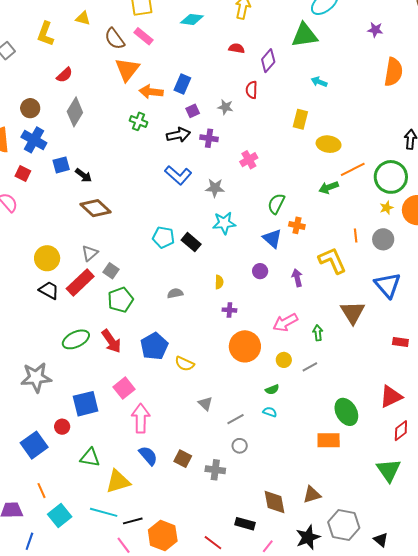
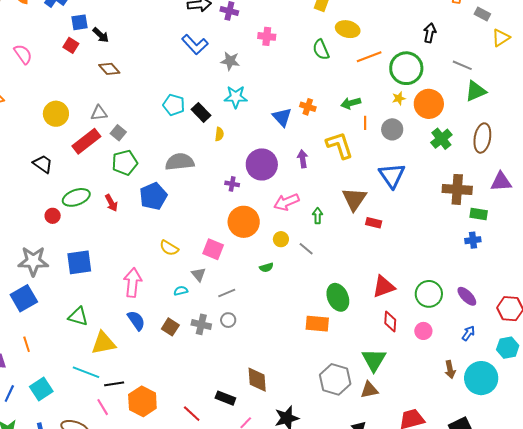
pink cross: (249, 160) -> (267, 36), turned 30
red square: (23, 174) -> (71, 45), moved
green arrow: (329, 187) -> (351, 103), moved
green semicircle: (276, 204) -> (321, 50), moved, turned -55
brown diamond: (95, 208) -> (109, 69), size x0.7
gray triangle: (90, 253) -> (99, 113), turned 30
purple circle: (260, 271) -> (262, 164), moved, size x2.0
yellow semicircle: (219, 282) -> (219, 134), moved
black trapezoid: (49, 290) -> (43, 164), moved
gray semicircle: (175, 293) -> (180, 162), size x1.8
red arrow: (111, 341) -> (111, 203), size x0.7
red rectangle: (400, 342) -> (374, 223), moved
blue pentagon: (154, 346) -> (153, 196), moved
yellow semicircle: (185, 364) -> (169, 248), moved
gray line: (310, 367) -> (306, 249), turned 63
gray star: (36, 377) -> (33, 261), moved
pink square: (124, 388) -> (213, 249), moved, turned -35
cyan semicircle: (270, 412) -> (181, 291), moved, turned -40
red circle: (62, 427) -> (53, 216), moved
red diamond: (401, 431) -> (390, 321), turned -55
gray cross: (215, 470) -> (201, 324), moved
brown triangle: (312, 495) -> (369, 390), moved
cyan square: (60, 516) -> (41, 389), moved
gray hexagon: (344, 525) -> (335, 379), moved

